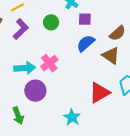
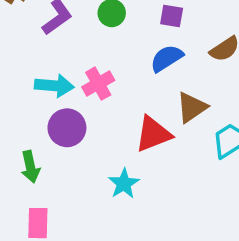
brown triangle: (111, 56) -> (192, 107), moved, turned 42
red triangle: (99, 93) -> (153, 134), moved

